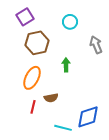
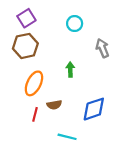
brown hexagon: (37, 43) -> (25, 46), moved
blue diamond: (88, 117) -> (94, 109), moved

